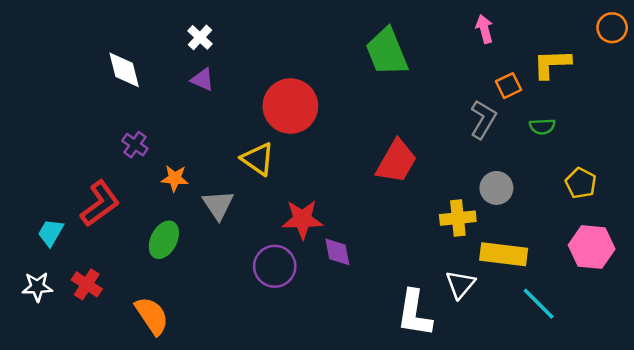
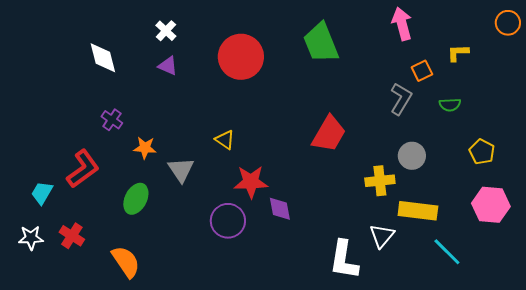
pink arrow: (484, 29) -> (402, 24), size x1.4
yellow L-shape: (552, 64) -> (458, 53), size x0.7
red circle: (290, 106) -> (241, 57), moved
yellow triangle: (258, 159) -> (225, 140), moved, size x0.7

